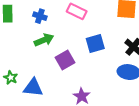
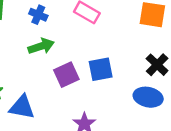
blue square: (95, 44) -> (101, 69), moved

